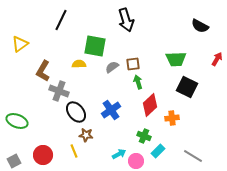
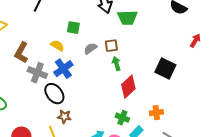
green square: (95, 46) -> (73, 28), size x0.6
green trapezoid: (176, 59) -> (127, 18), moved
yellow semicircle: (79, 64) -> (57, 46), turned 32
blue cross: (111, 110) -> (63, 69), moved
orange cross: (172, 118) -> (156, 113), moved

